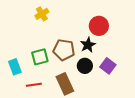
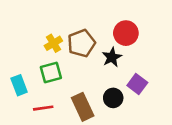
yellow cross: (42, 14) -> (53, 43), moved
brown pentagon: (64, 50) -> (81, 43), moved, turned -30
black circle: (85, 66) -> (113, 98), moved

